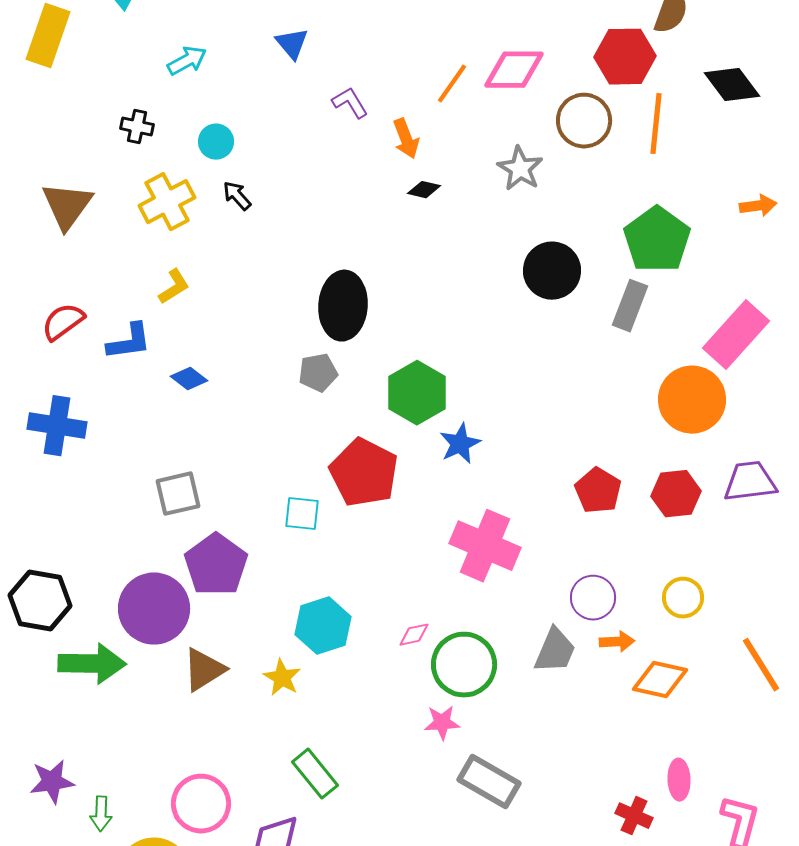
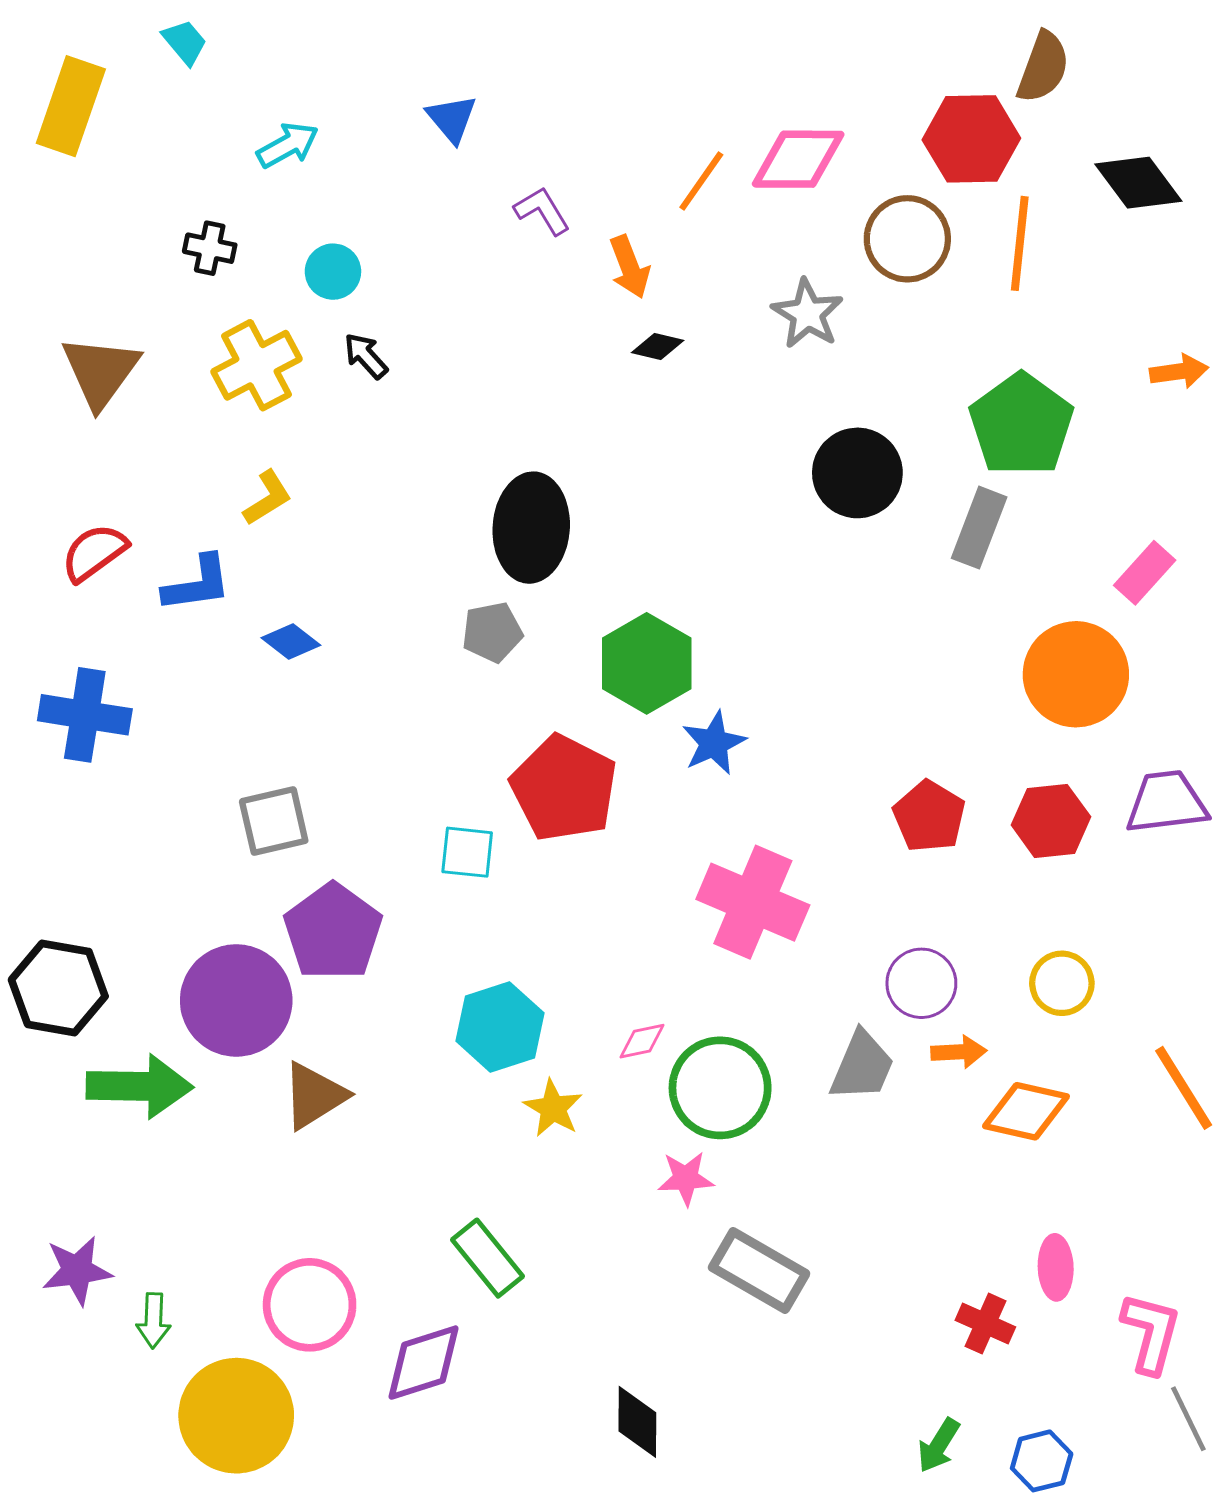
pink rectangle: (736, 335) -> (1145, 573), size x0.6
yellow star: (282, 678) -> (553, 1108), moved

